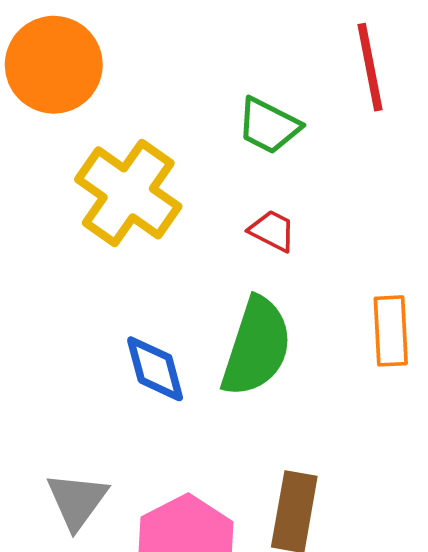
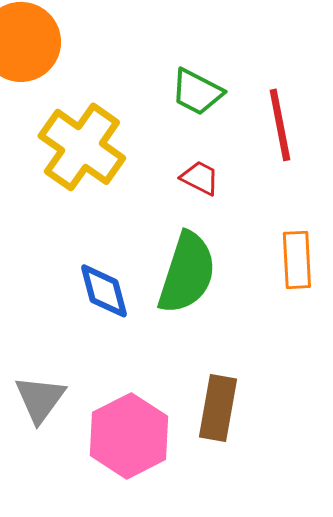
red line: (370, 67) -> (280, 125), moved

